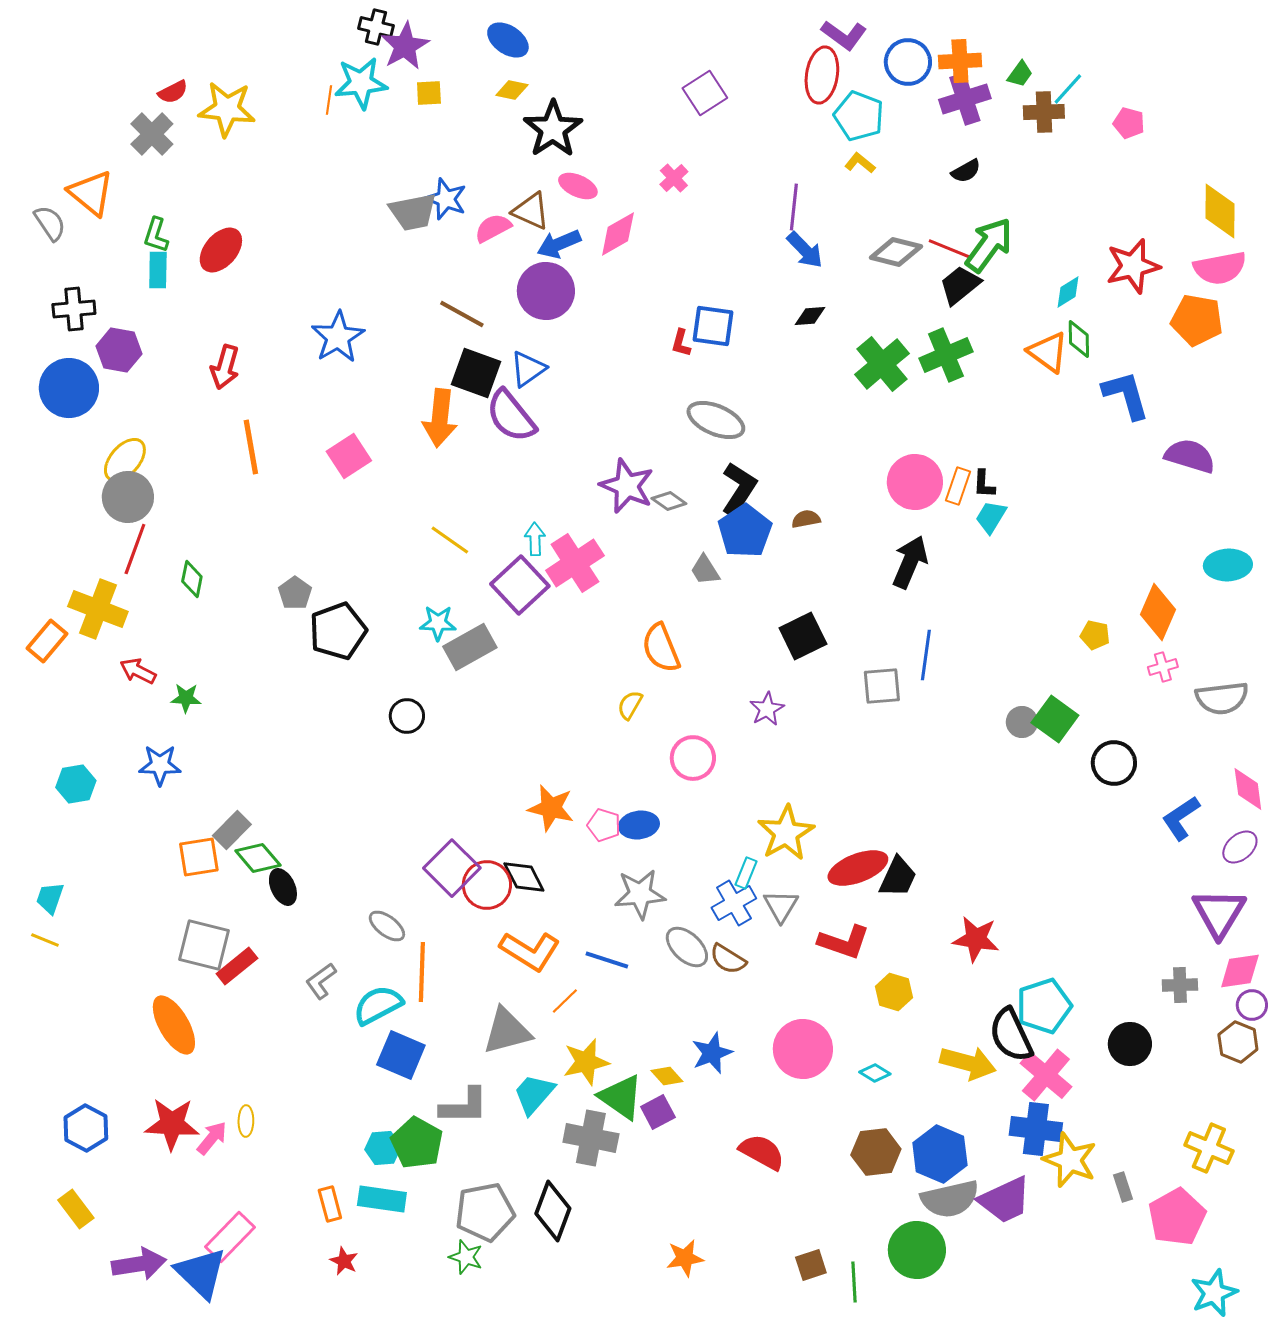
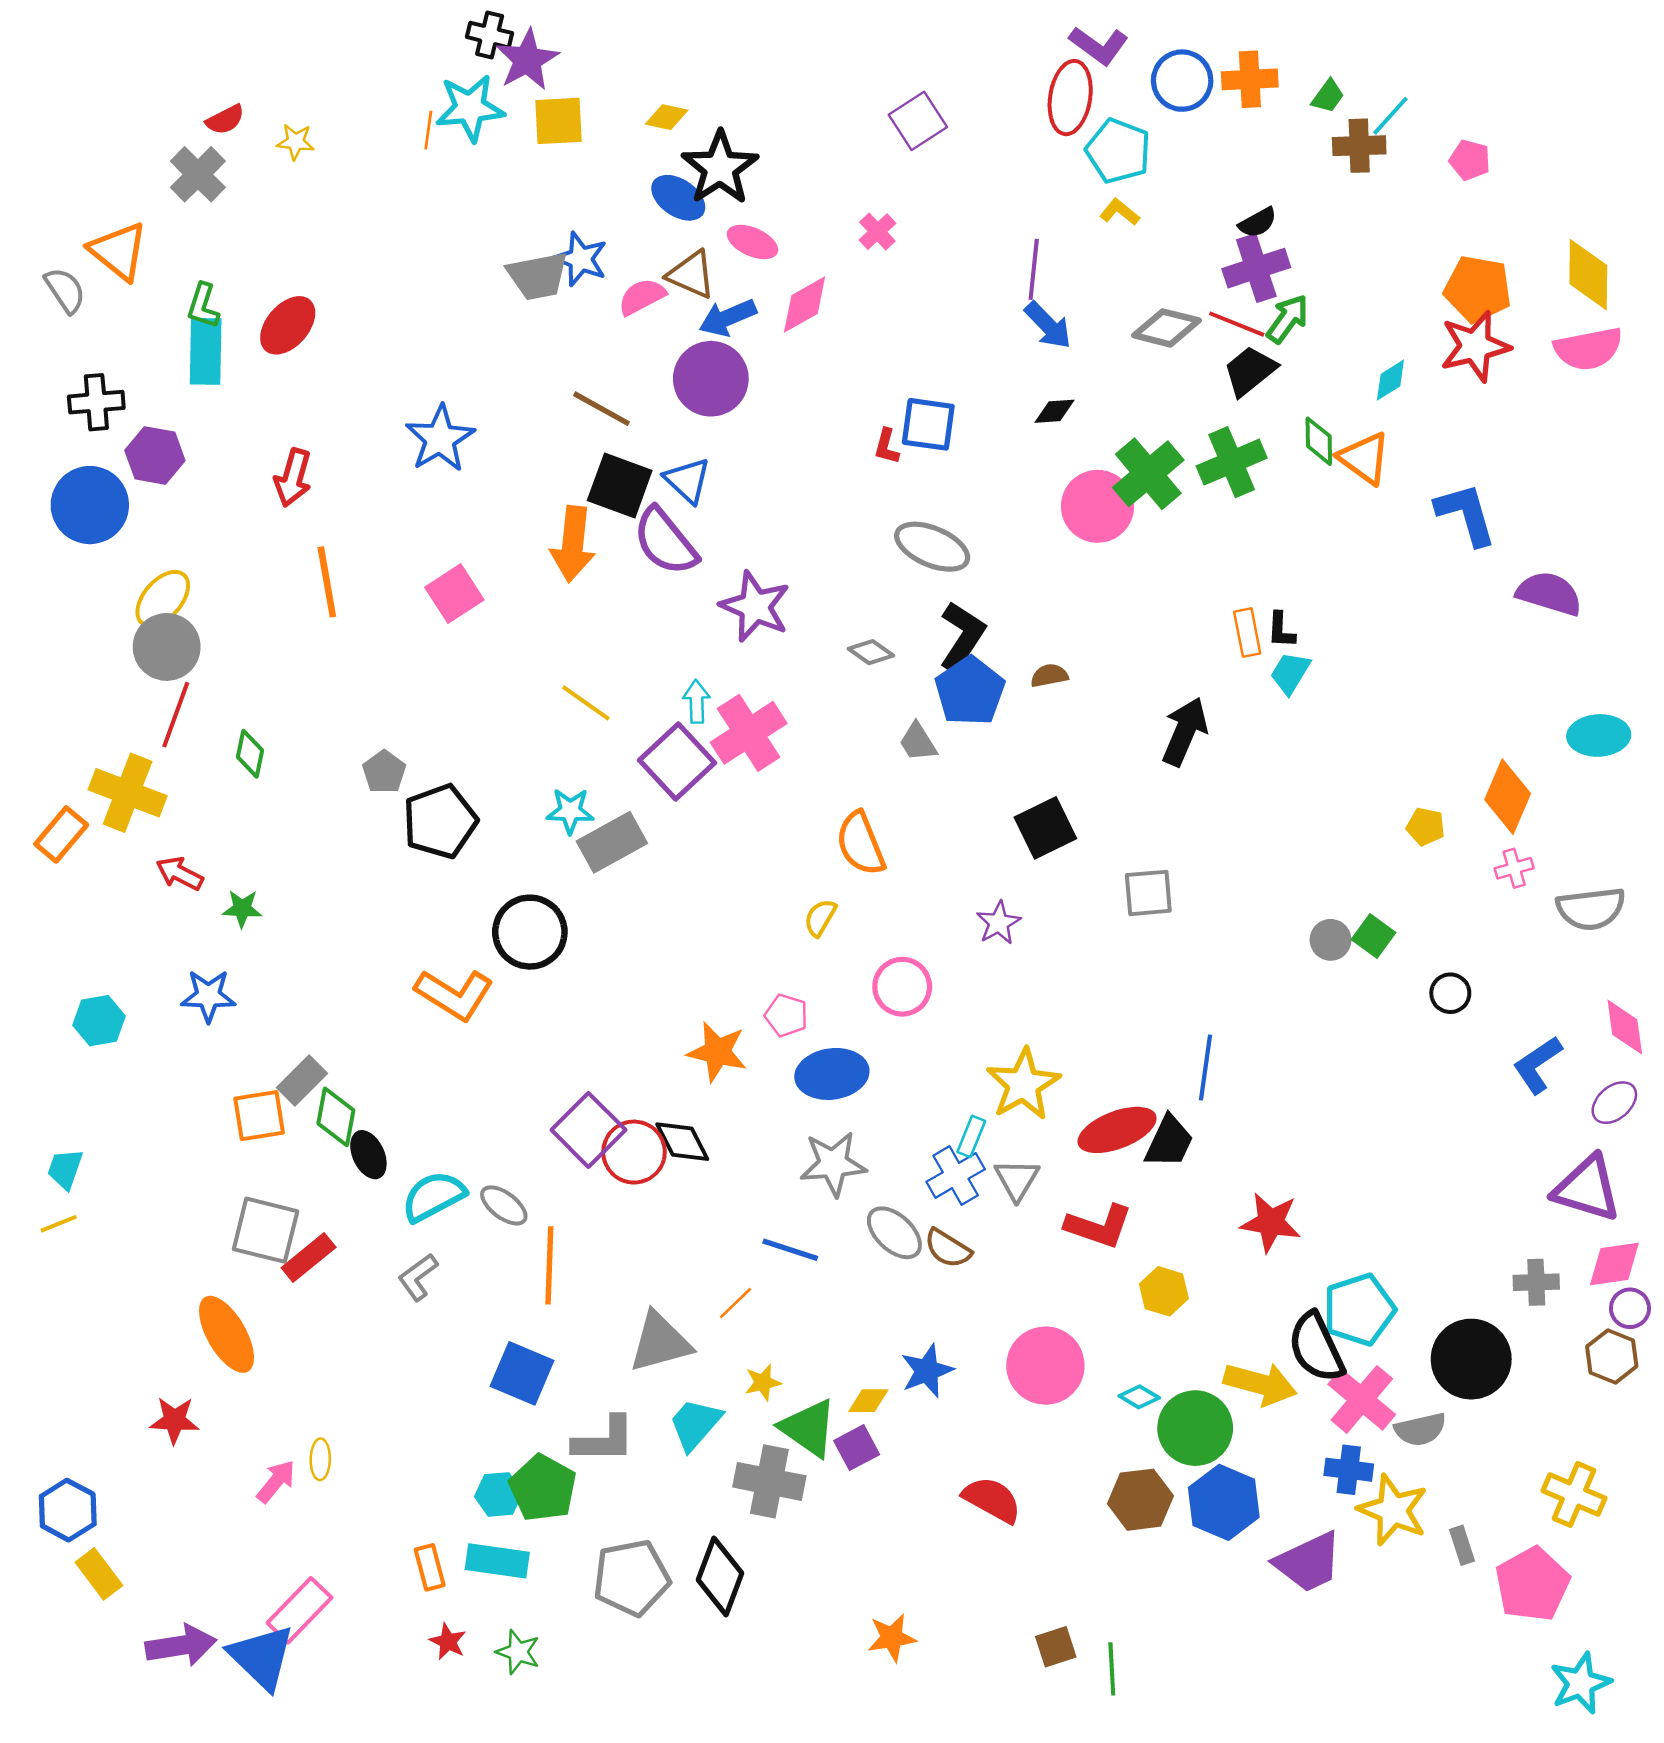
blue ellipse: (508, 40) -> (678, 198), moved
yellow square: (429, 93) -> (559, 121), size x1.5
purple cross: (965, 99) -> (1256, 268), moved
yellow star: (227, 109) -> (296, 142), size x0.5
green arrow: (989, 245) -> (1288, 319), size x0.7
cyan rectangle: (158, 270) -> (206, 351), size x1.4
orange pentagon: (1197, 320) -> (1478, 289), moved
green diamond: (1079, 339) -> (1319, 441), moved
blue triangle: (528, 369) -> (687, 480), turned -42
pink circle: (915, 482) -> (1097, 506), moved
purple star: (627, 486) -> (755, 607), moved
orange rectangle: (958, 486) -> (1247, 633), turned -30
blue line: (926, 655) -> (1206, 1067), moved
black circle: (407, 716) -> (530, 932), size x1.6
green square: (1055, 719) -> (1373, 936), size x0.7
black circle: (1114, 763) -> (1450, 993), size x0.7
pink pentagon: (604, 825) -> (786, 1015), moved
blue ellipse: (639, 825) -> (832, 1074), size x1.4
green diamond: (258, 858) -> (336, 1117), turned 51
purple triangle: (1219, 913) -> (1587, 1189), turned -44
yellow line: (45, 940) -> (59, 1224), turned -44
orange L-shape: (530, 951) -> (454, 995), moved
cyan semicircle: (378, 1005) -> (434, 1196), moved
black circle: (1130, 1044) -> (1471, 1359), size x1.4
yellow star: (586, 1062) -> (763, 1382), size x0.6
yellow diamond: (667, 1076) -> (868, 1401), turned -48
red star: (172, 1124) -> (174, 1420), moved, size x0.7
blue hexagon: (86, 1128) -> (68, 1510), moved
blue cross: (1036, 1129) -> (1349, 1470), size x0.7
gray semicircle: (950, 1199) -> (1420, 1429), moved, size x0.7
green circle: (917, 1250) -> (1195, 1428), moved
green star: (466, 1257) -> (518, 1652), moved

